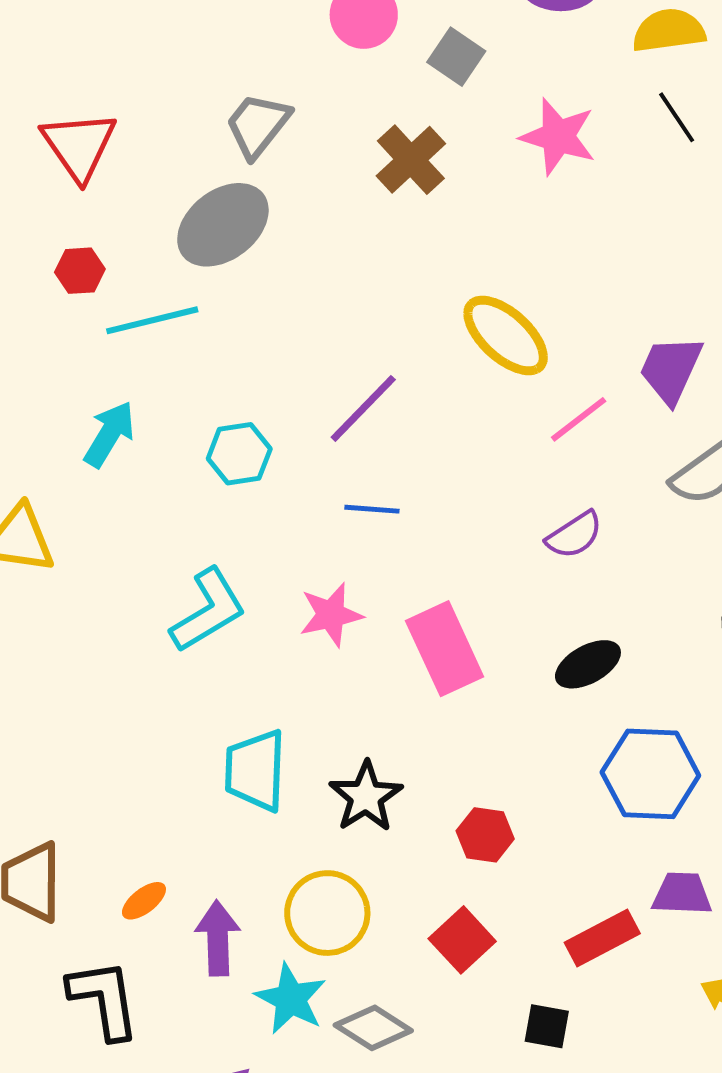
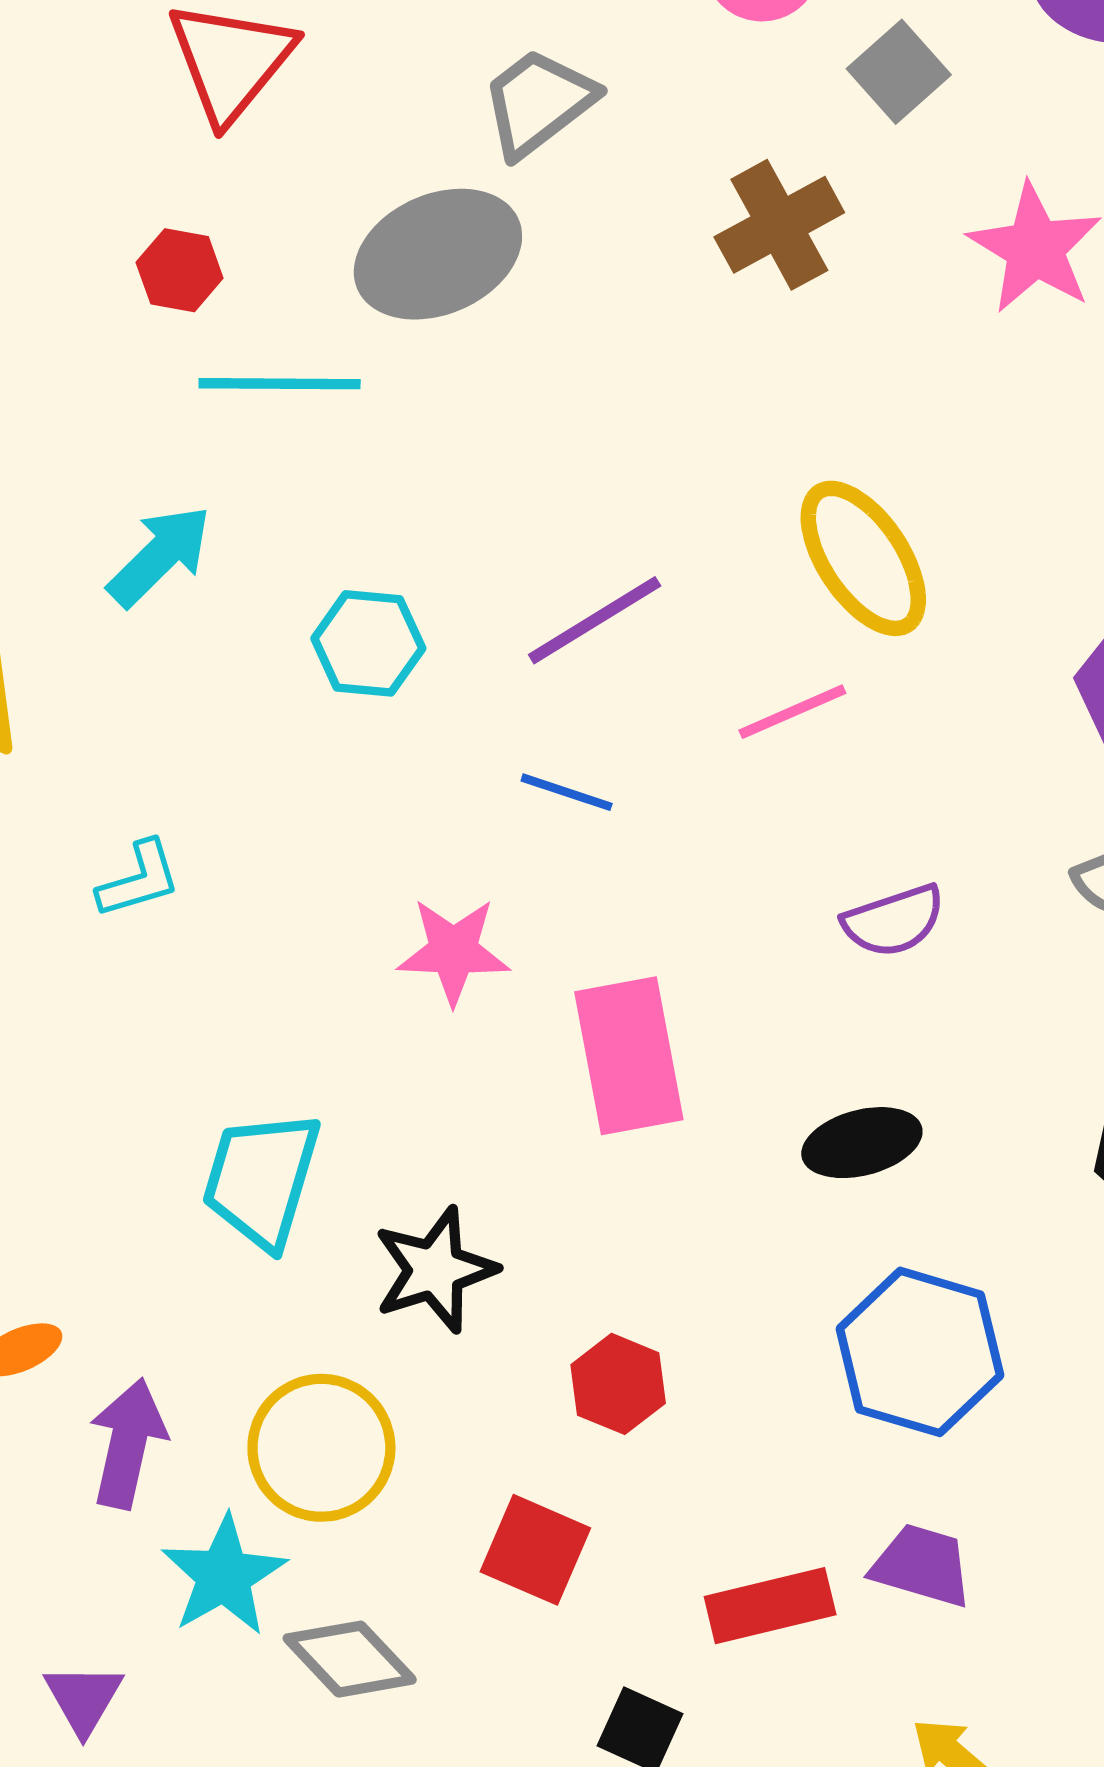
pink line: (579, 419) -> (792, 712), moved
cyan L-shape: (208, 610) -> (139, 879), moved, size x0.6
red square: (462, 940) -> (535, 1550), turned -38

